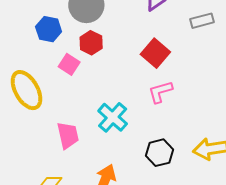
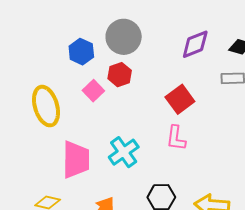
pink L-shape: (160, 92) -> (176, 138), turned -80
pink trapezoid: (68, 135) -> (76, 160), size x1.4

